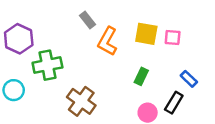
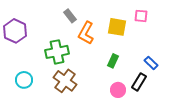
pink square: (173, 38) -> (141, 16), moved
green cross: (47, 65) -> (57, 52), moved
cyan circle: (14, 90) -> (24, 80), moved

